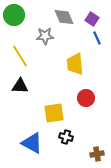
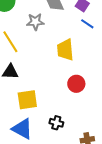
blue line: (97, 38) -> (87, 24), turned -32
yellow square: (54, 113) -> (27, 100), moved

